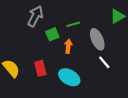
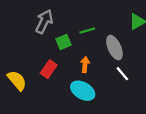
orange arrow: (68, 46) -> (85, 65), moved
red rectangle: (40, 68) -> (49, 69), moved, turned 49

